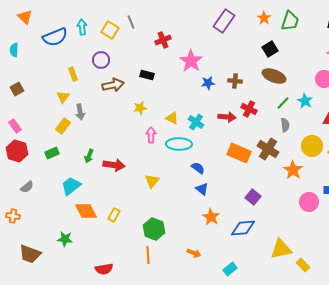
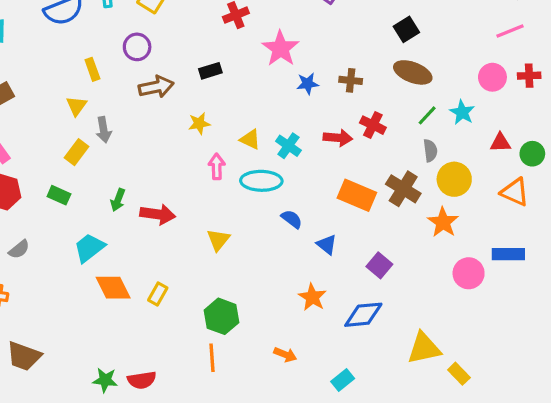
black rectangle: (147, 75) -> (210, 71), turned -32
yellow circle: (312, 146) -> (454, 179), moved
green rectangle: (52, 153) -> (59, 195), turned 48
blue triangle: (202, 189) -> (327, 245), moved
green star: (65, 239) -> (105, 380), moved

